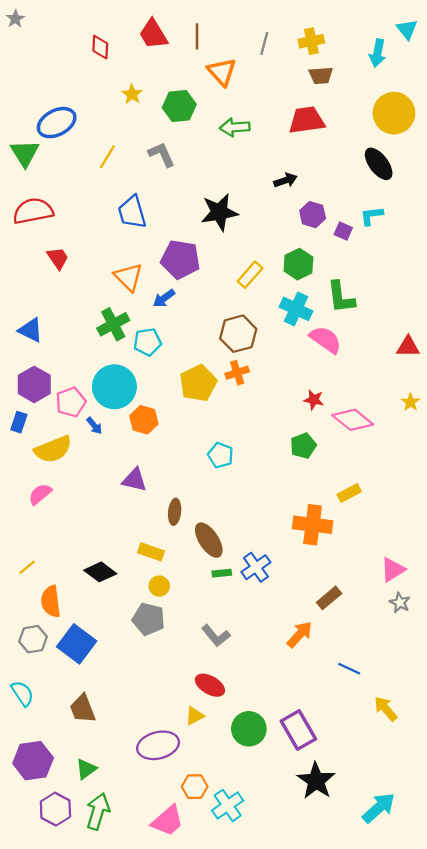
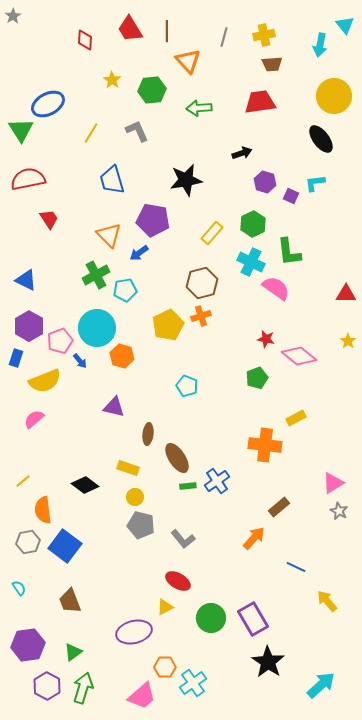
gray pentagon: (149, 619) -> (141, 525), moved
cyan semicircle: (22, 693) -> (19, 588), size x0.7

